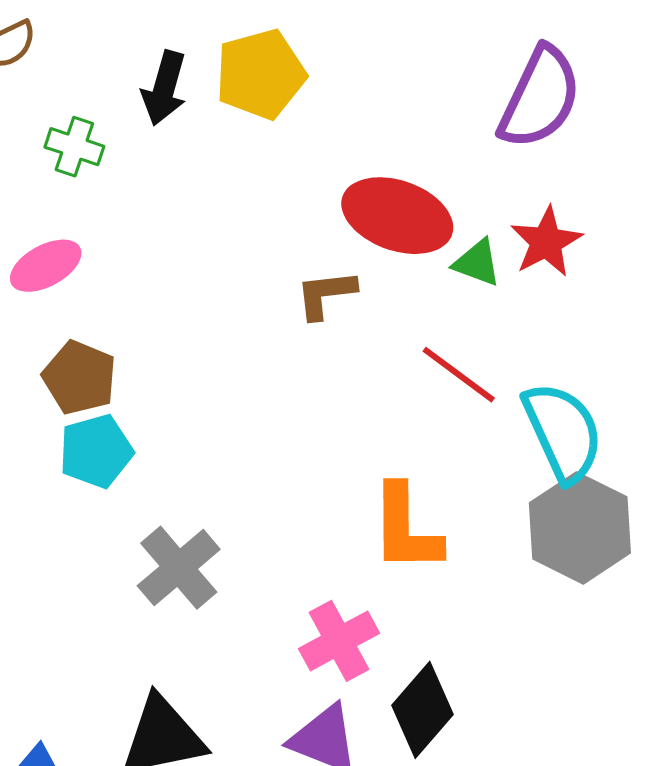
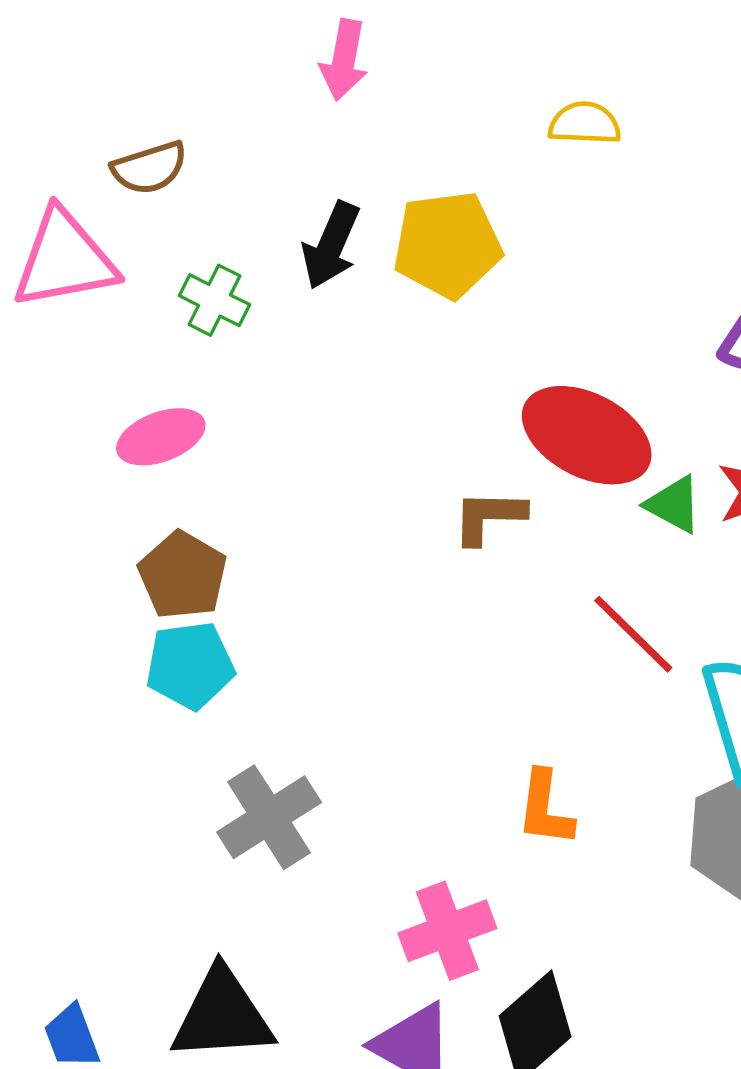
orange L-shape: (406, 529) -> (545, 808), size x0.7

